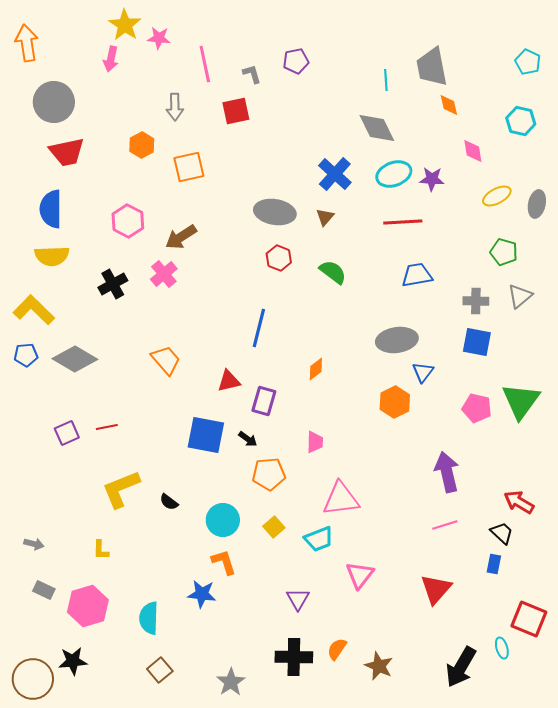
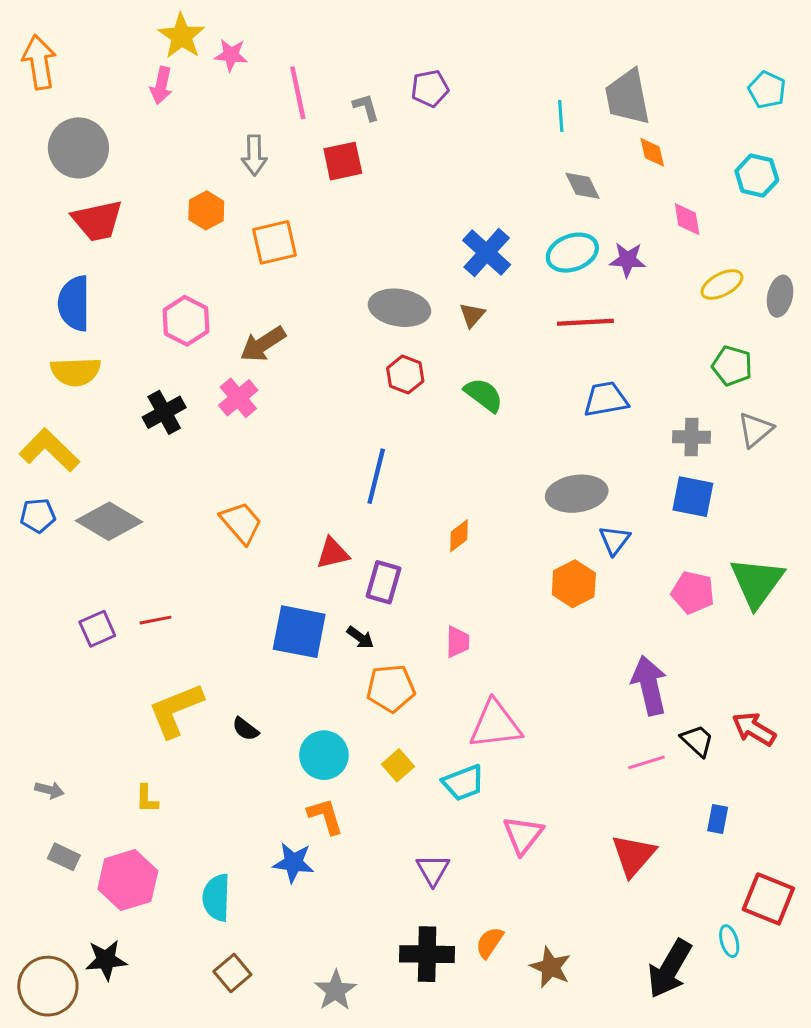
gray diamond: (377, 128) -> (582, 186), moved, size x0.7
black trapezoid: (502, 533) -> (697, 741), moved

